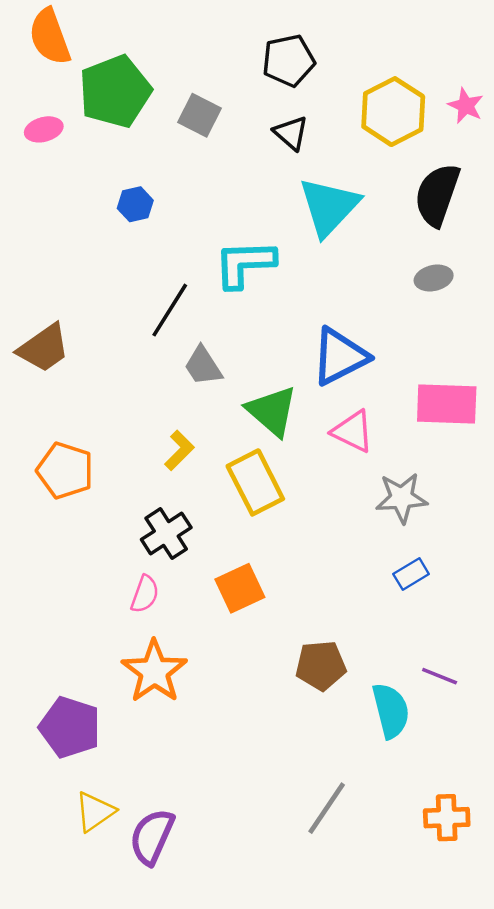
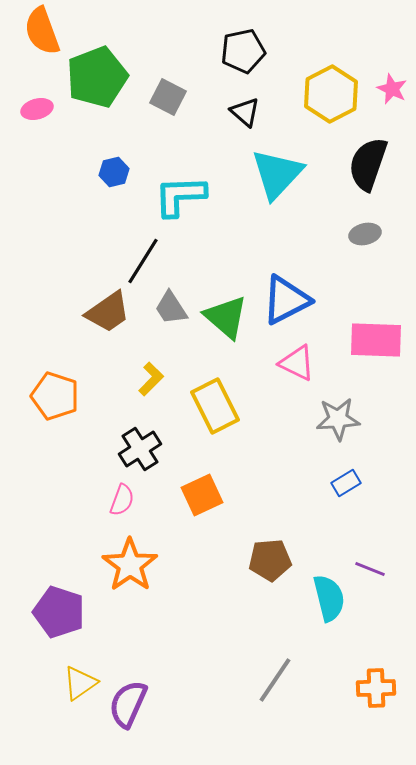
cyan L-shape: (245, 264) -> (180, 196), moved
brown trapezoid: (44, 348) -> (108, 312), moved
green triangle: (272, 411) -> (226, 317), moved

